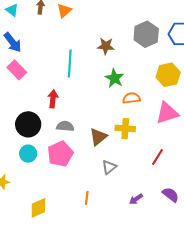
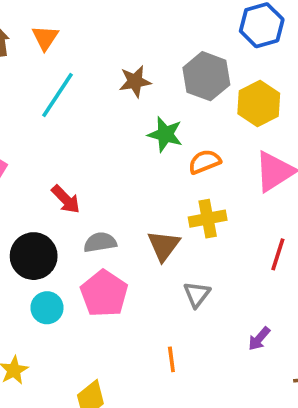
gray hexagon: (146, 34) -> (206, 76), moved
cyan line: (70, 63) -> (57, 95), moved, turned 44
red arrow: (53, 99) -> (66, 199), turned 144

